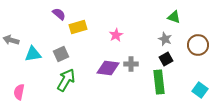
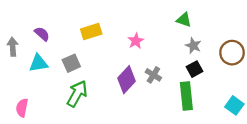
purple semicircle: (59, 14) -> (42, 34), moved
green triangle: (174, 17) -> (184, 20), moved
gray arrow: (11, 40) -> (13, 47), turned 70
gray cross: (131, 64) -> (153, 75), turned 32
purple diamond: (108, 68) -> (126, 80), turned -55

